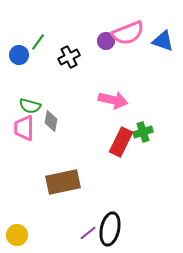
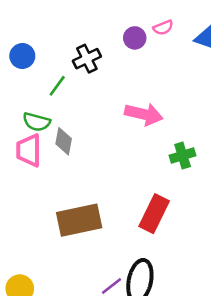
pink semicircle: (128, 33) -> (163, 28), size x0.5
green line: (38, 42) -> (57, 86), moved
red rectangle: (121, 142) -> (154, 214), moved

